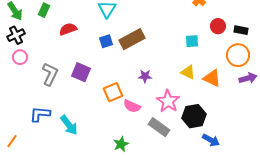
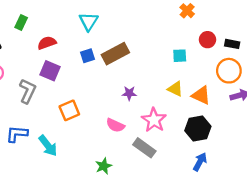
purple square: (81, 72) -> (50, 71), moved
orange square: (113, 92) -> (69, 110), moved
black hexagon: (194, 116) -> (198, 129), moved
blue arrow: (211, 140) -> (200, 162), turned -90

